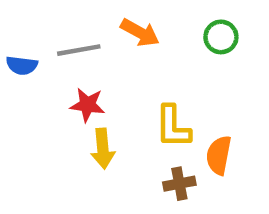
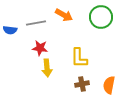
green circle: (221, 37) -> (101, 17), size x1.5
orange semicircle: (219, 155) -> (109, 85), moved

